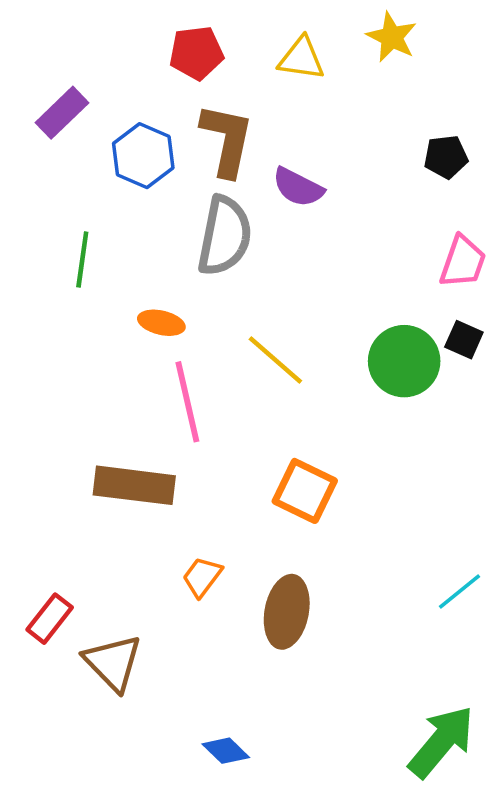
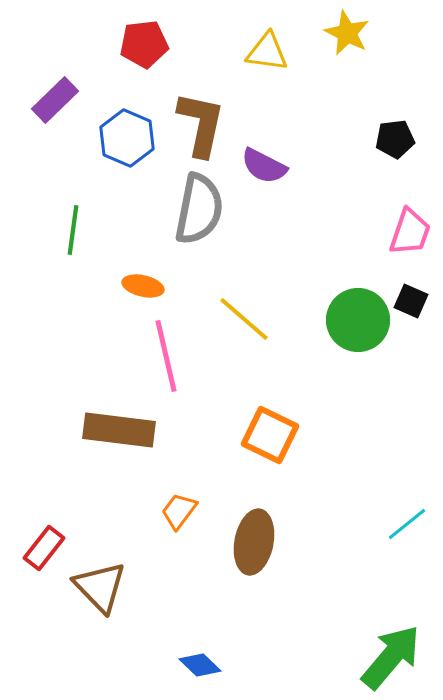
red pentagon: (196, 53) -> (144, 44), moved

